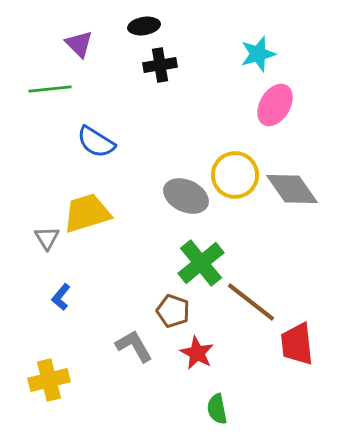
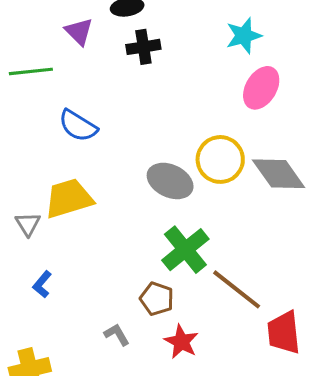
purple triangle: (79, 44) -> (79, 32), moved
gray L-shape: (134, 346) -> (117, 335), size x0.7

